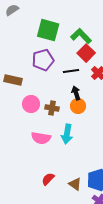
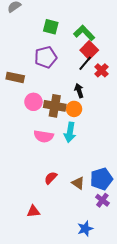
green square: (48, 30) -> (51, 27), size x0.7
black line: (71, 71) -> (85, 63), moved, turned -42
orange circle: (78, 106) -> (74, 109), moved
brown cross: (52, 108) -> (55, 106), size x1.5

